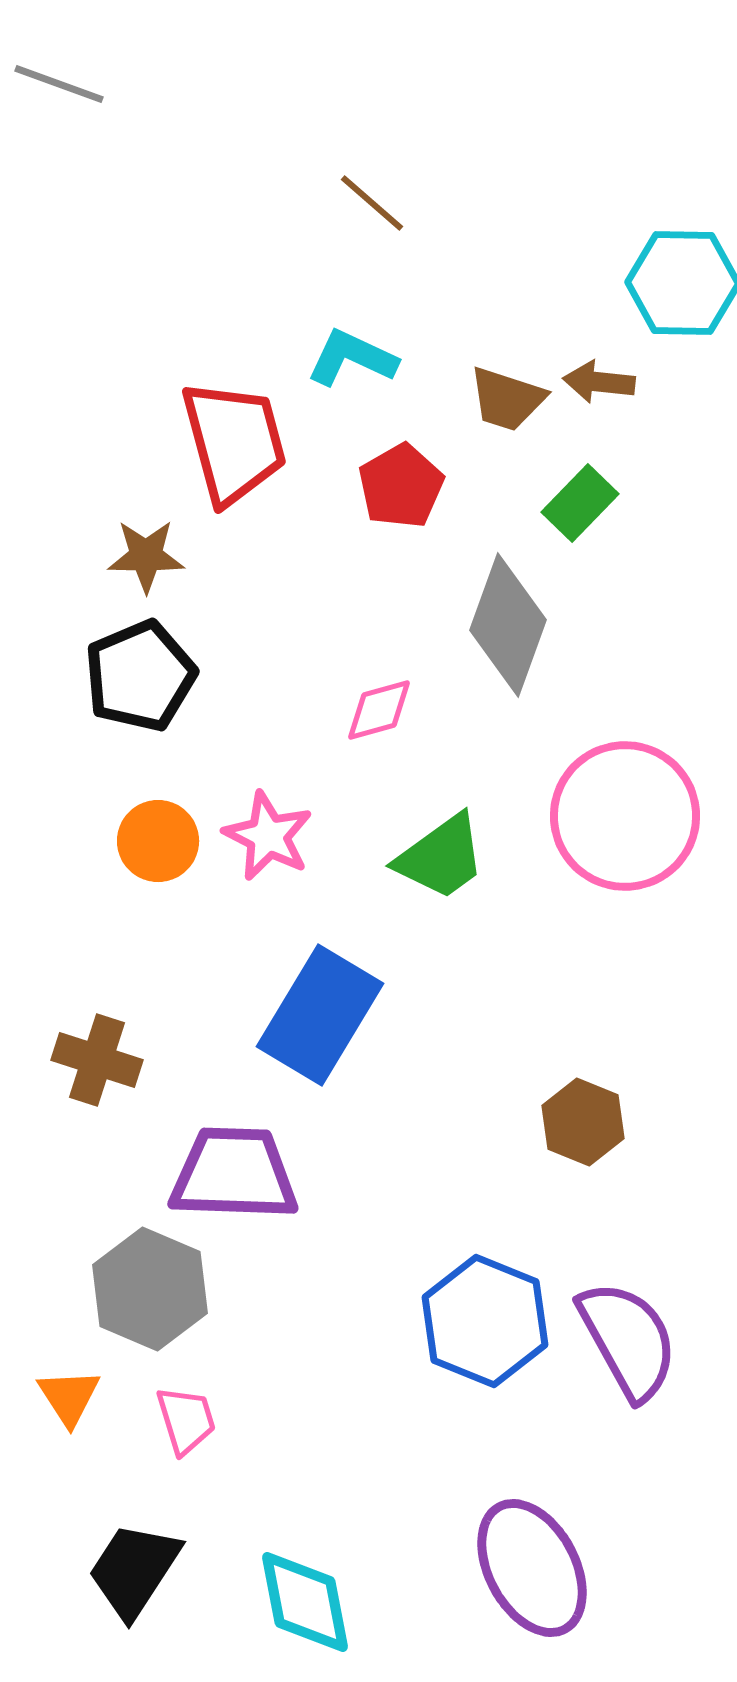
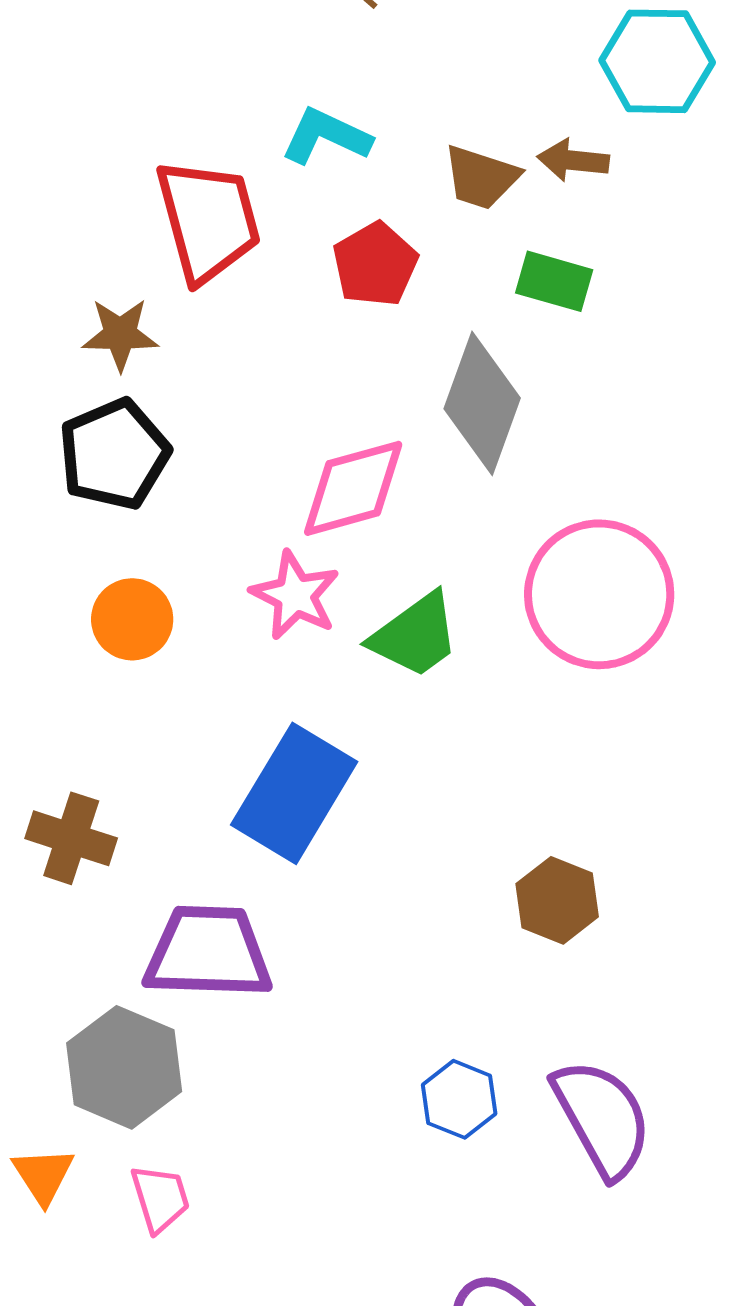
green rectangle: (580, 503) -> (554, 281), turned 62
pink diamond: (379, 710) -> (353, 488), size x1.6
pink star: (268, 836) -> (295, 595), moved
blue hexagon: (485, 1321) -> (459, 1099), size x0.6

